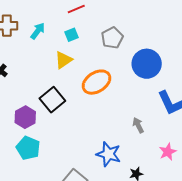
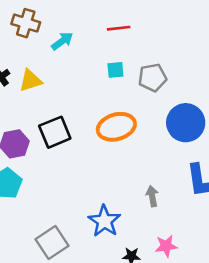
cyan square: (71, 35) -> (115, 70), moved
yellow triangle: (64, 60) -> (31, 81), moved
pink star: (168, 152) -> (166, 246), moved

